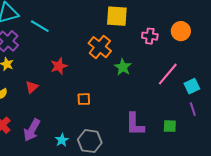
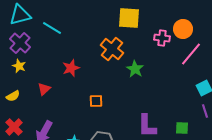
orange circle: (181, 31) -> (183, 29), moved
pink line: (168, 74) -> (191, 54), moved

